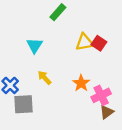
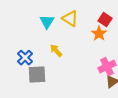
yellow triangle: (84, 42) -> (70, 19), moved, turned 42
orange star: (81, 83) -> (99, 34), moved

